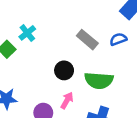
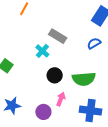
cyan cross: (27, 33) -> (42, 51), moved
gray rectangle: (87, 40) -> (58, 36), moved

